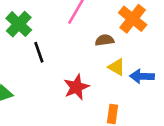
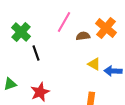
brown semicircle: (105, 40) -> (83, 36), moved
red star: (76, 87) -> (40, 92), moved

